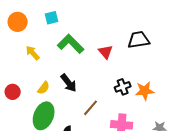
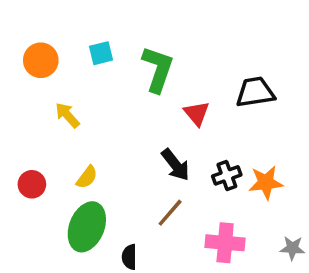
green L-shape: (71, 44) -> (158, 69), moved, turned 64
black arrow: (69, 83) -> (175, 165), moved

